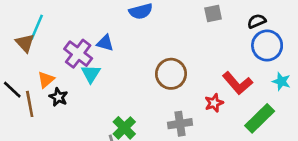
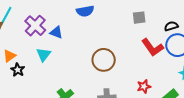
purple cross: (78, 54) -> (35, 26), moved
red L-shape: (237, 83) -> (152, 47), moved
red star: (214, 103) -> (144, 86), moved

